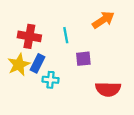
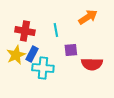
cyan cross: (50, 80) -> (43, 68), size x1.5
red semicircle: (108, 89) -> (92, 64), moved

